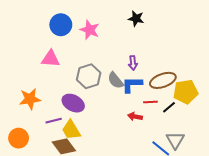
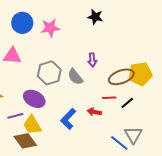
pink star: (90, 30) -> (50, 28), turned -30
blue L-shape: (132, 85) -> (68, 119), moved, turned -45
yellow pentagon: (186, 92) -> (140, 74), moved

